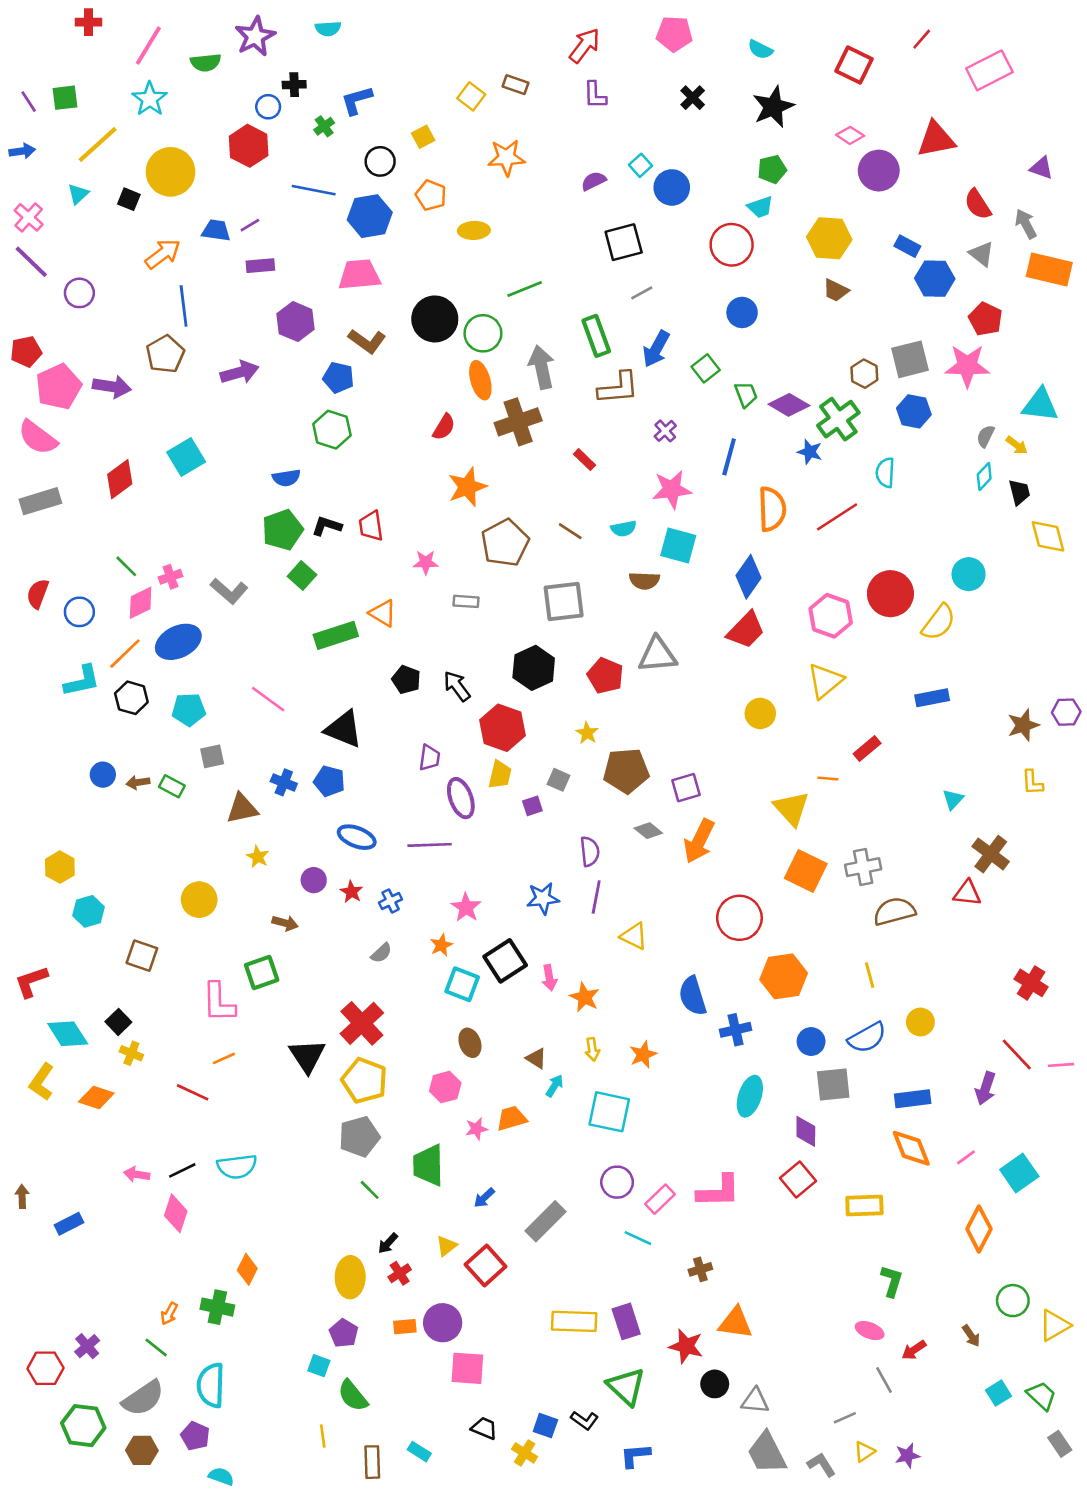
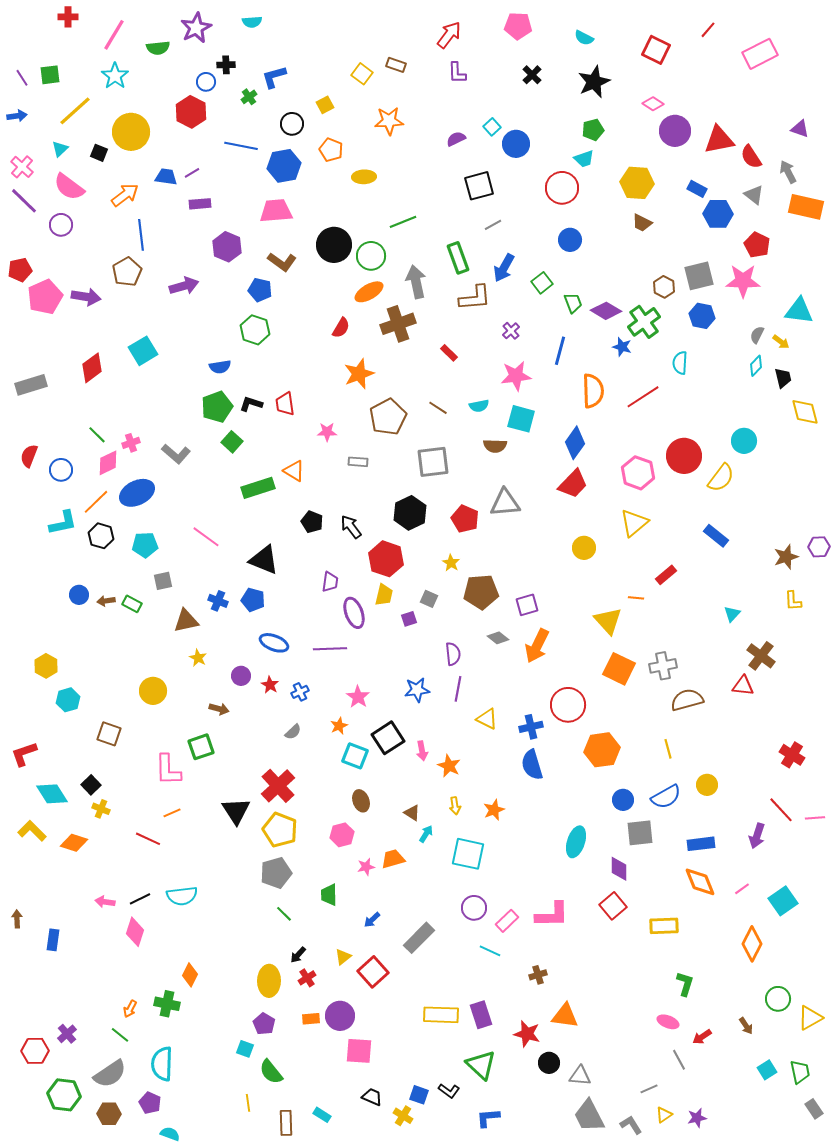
red triangle: (936, 139) -> (719, 140), moved
orange ellipse: (480, 380) -> (369, 292), turned 76
pink semicircle: (38, 437) -> (69, 187), moved
blue rectangle: (932, 698) -> (716, 536), turned 50
blue cross: (736, 1030) -> (531, 727), moved
yellow L-shape: (42, 1082) -> (32, 831), turned 100
green trapezoid: (428, 1165) -> (329, 895), size x0.7
blue rectangle: (69, 1224) -> (53, 940), turned -55
green trapezoid: (1041, 1396) -> (800, 1072), turned 35

